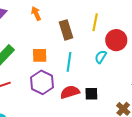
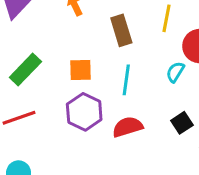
black square: (91, 94) -> (182, 123), moved, turned -32

